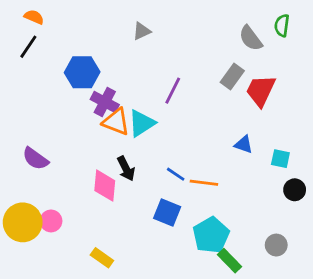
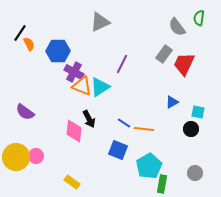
orange semicircle: (34, 17) -> (29, 44), moved, turned 40
gray triangle: (142, 31) -> (100, 22), size x1.5
blue triangle: (244, 144) -> (172, 102), turned -48
black circle: (295, 190) -> (191, 129), moved
green rectangle: (229, 261) -> (162, 184), turned 54

